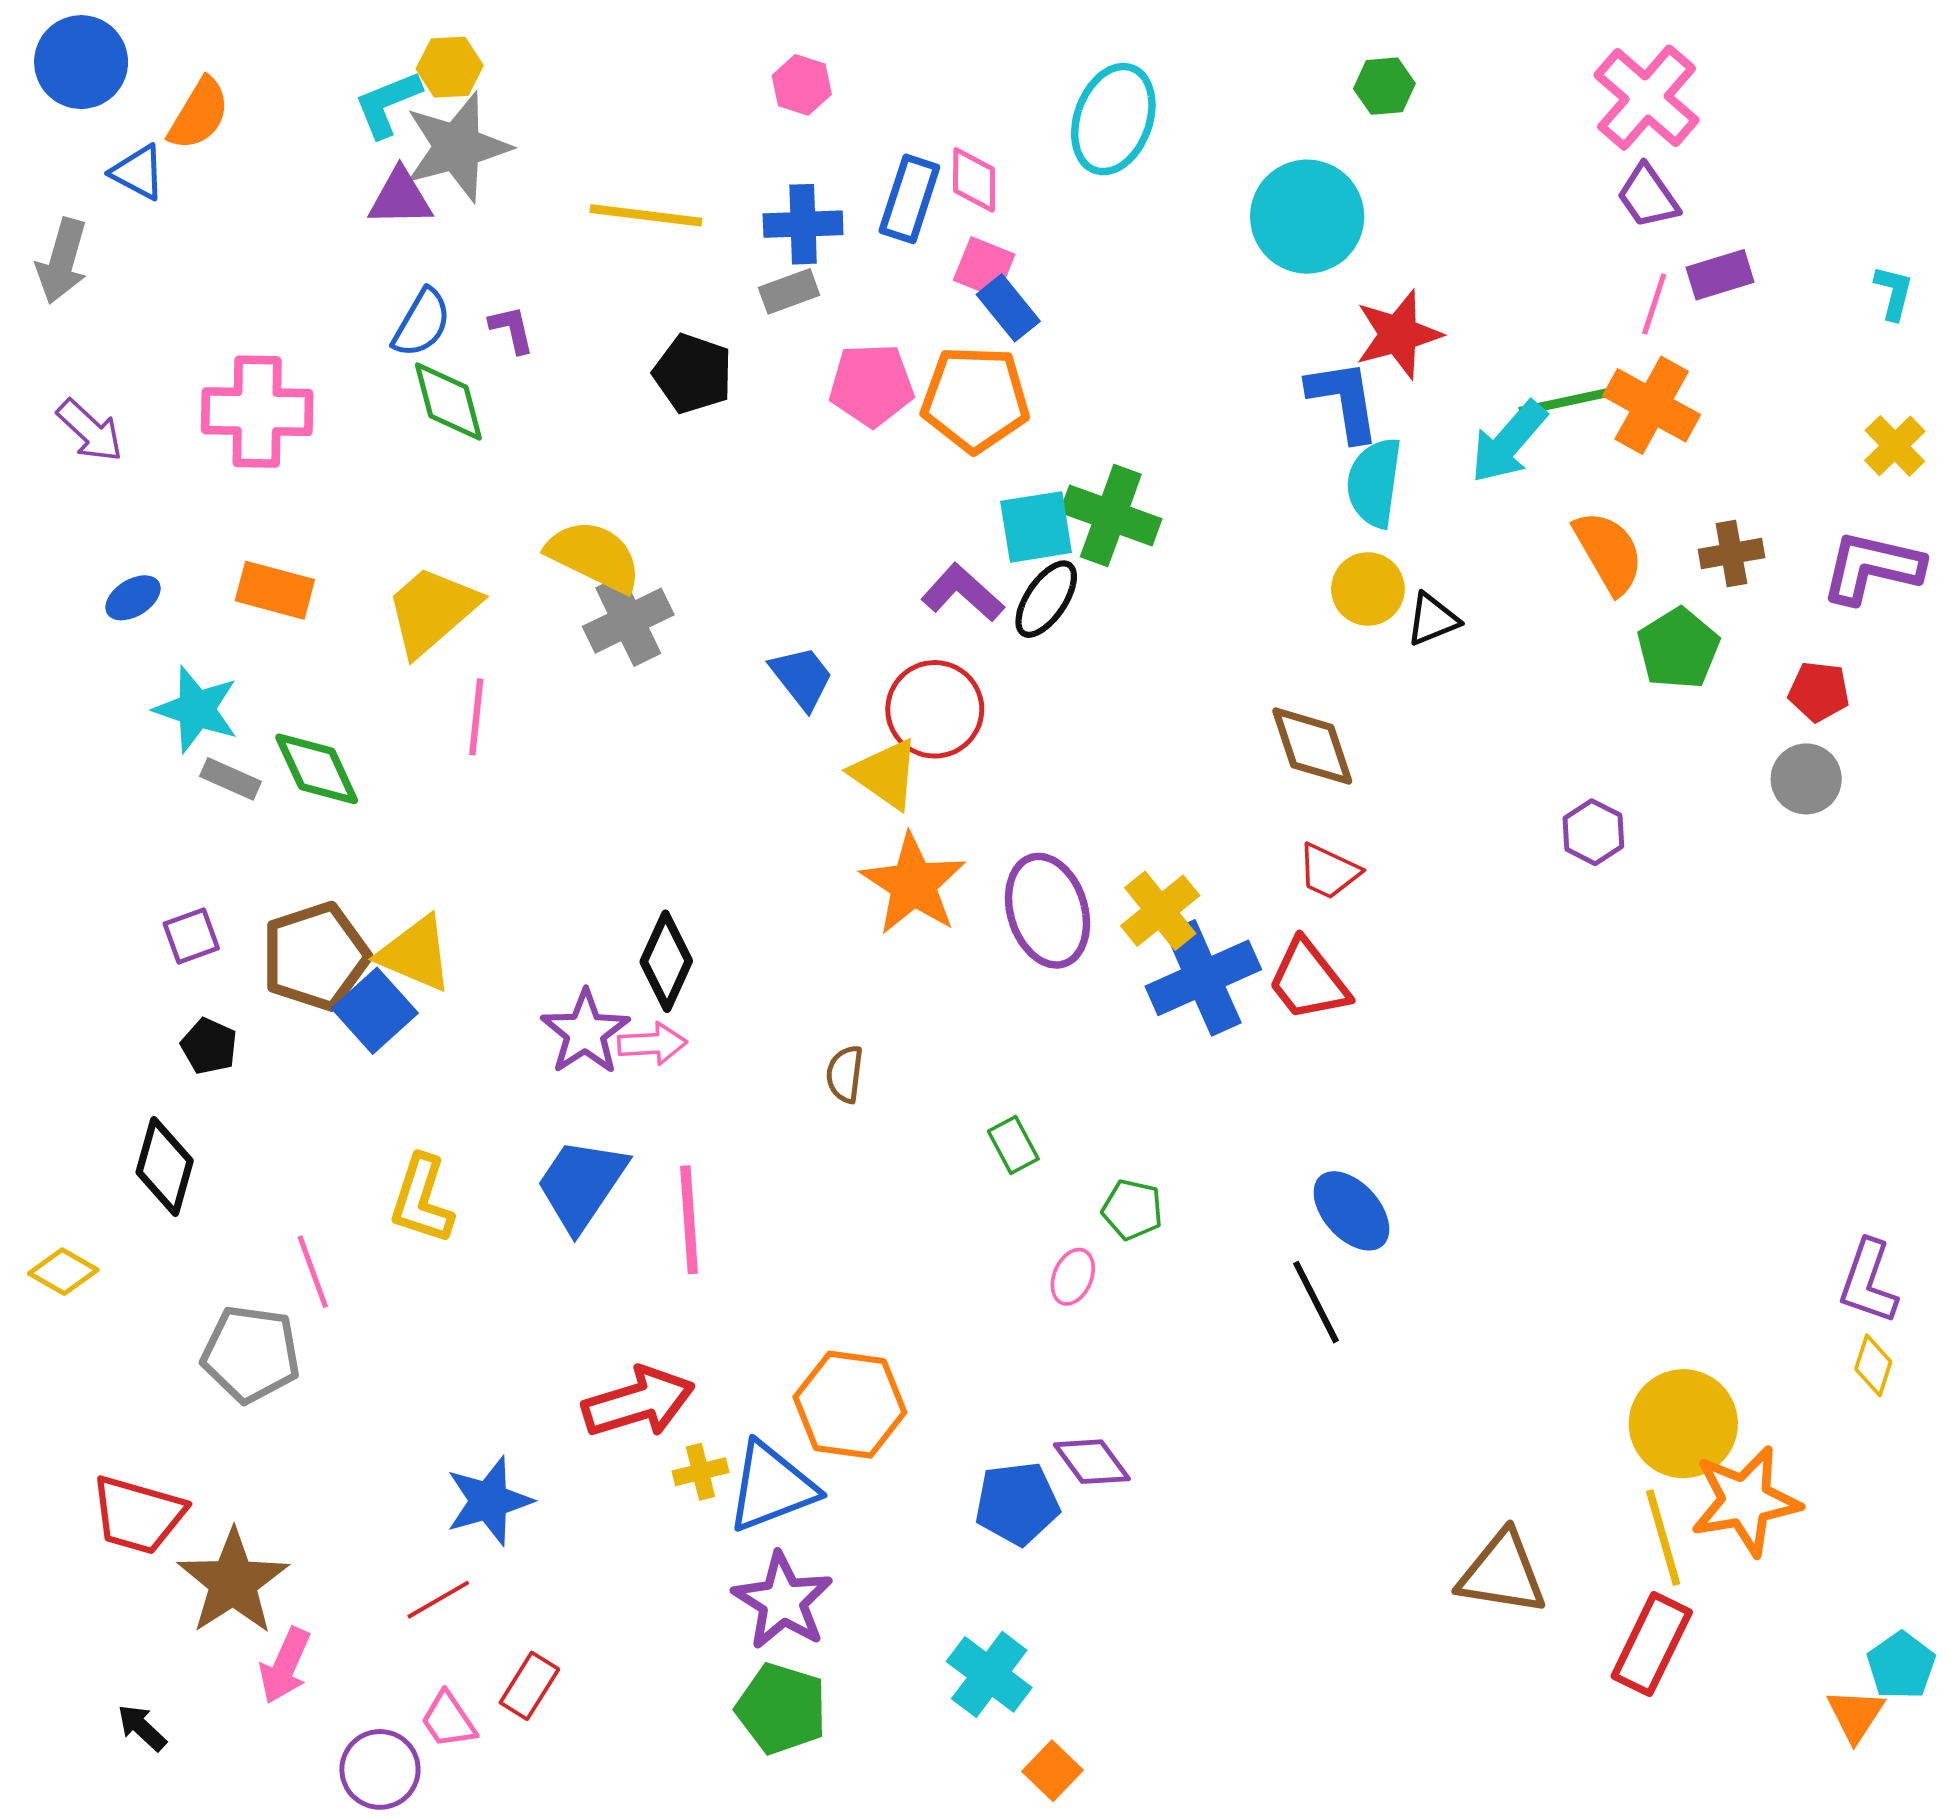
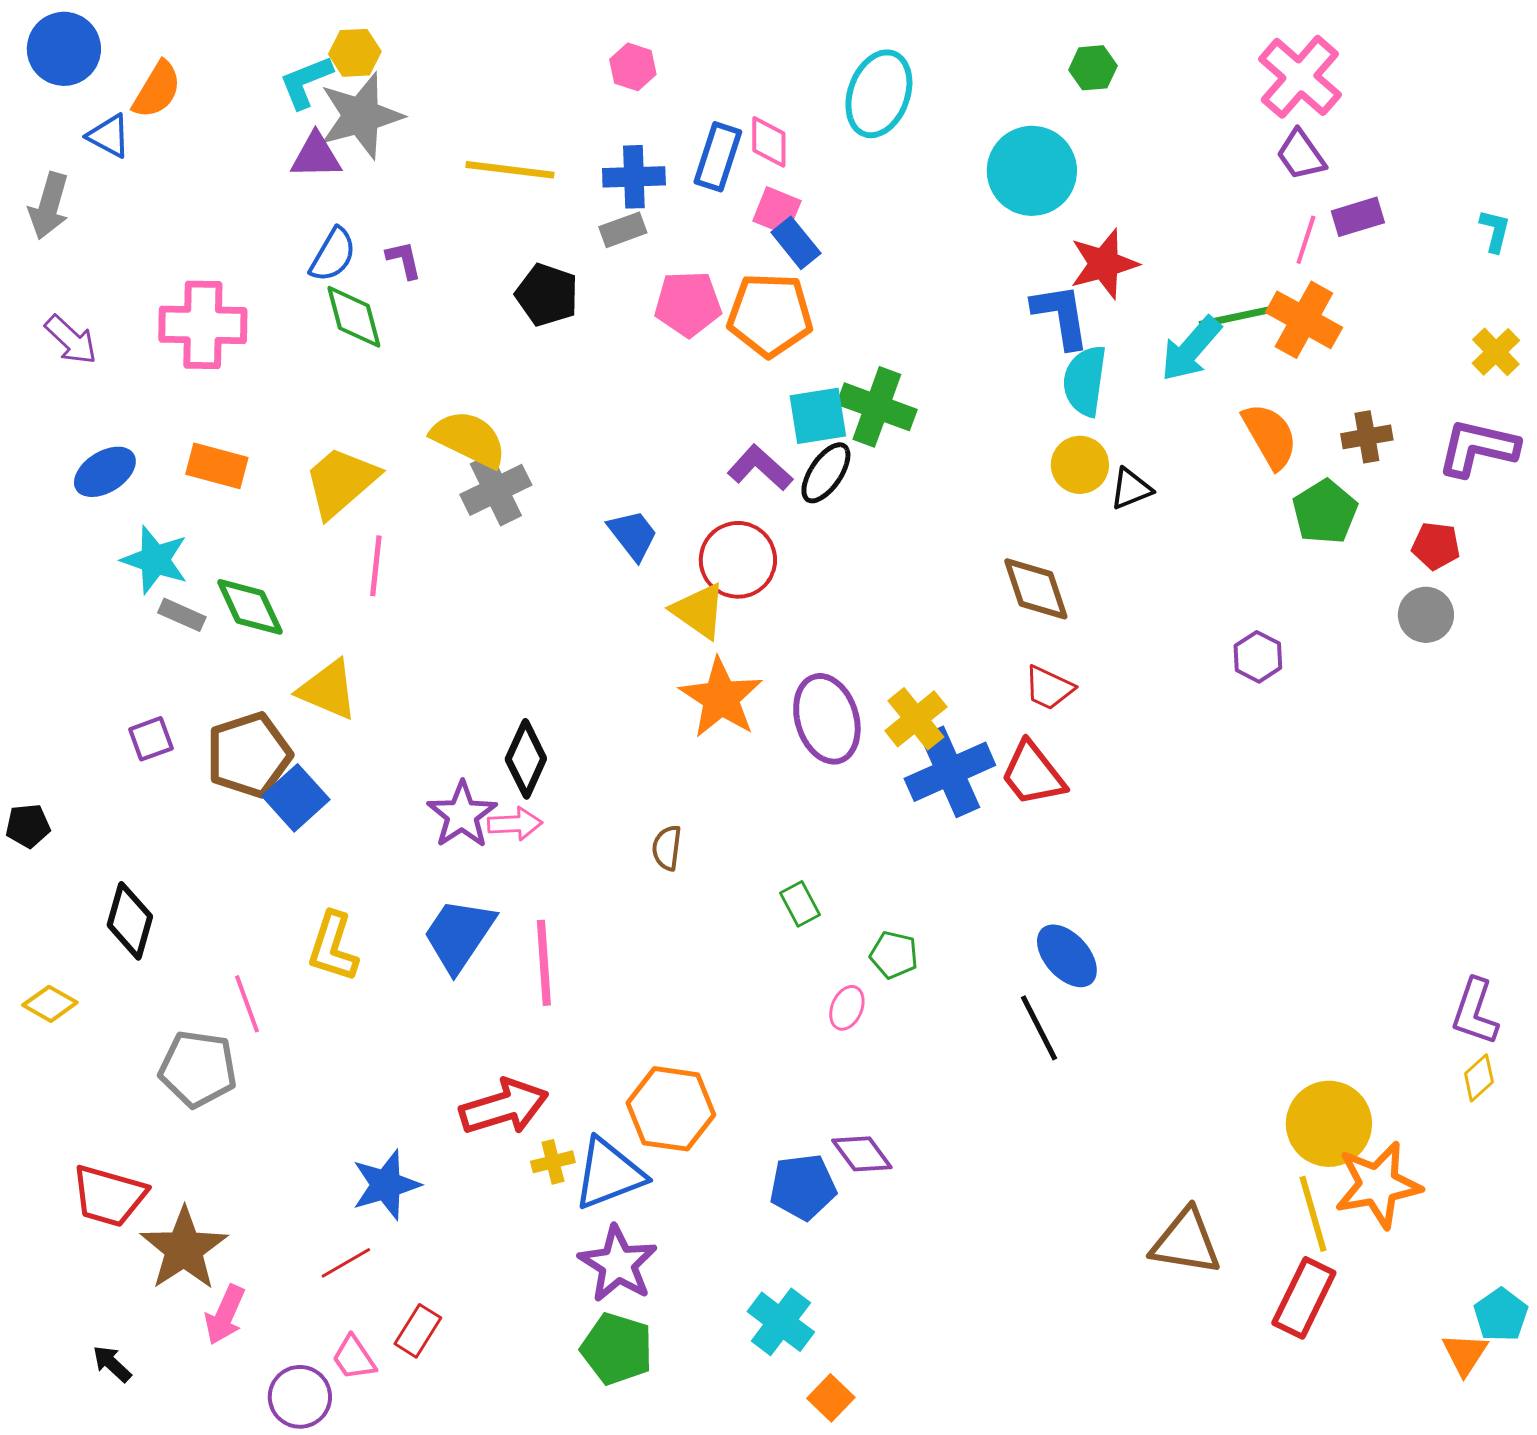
blue ellipse: (133, 598) -> (105, 472), size x1.4
yellow triangle: (415, 954) -> (328, 690), moved
black pentagon: (209, 1046) -> (28, 826), moved, turned -30
yellow diamond: (1873, 1365) -> (1479, 1078), turned 30

